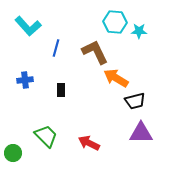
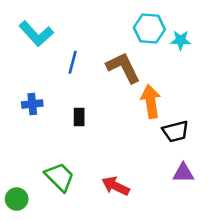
orange arrow: (116, 78) -> (151, 101), turned 50
purple triangle: (141, 133) -> (183, 173), size x0.7

